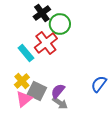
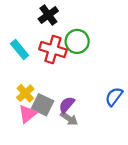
green circle: (60, 24) -> (77, 41), moved
red cross: (46, 43) -> (53, 49), turned -35
cyan rectangle: (26, 53) -> (20, 49), moved

